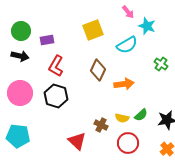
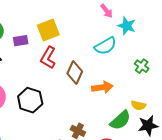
yellow square: (93, 30) -> (48, 30), moved
red L-shape: (56, 66) -> (48, 58), moved
green semicircle: (141, 115) -> (120, 120), size x1.5
yellow semicircle: (122, 118) -> (138, 105), moved

